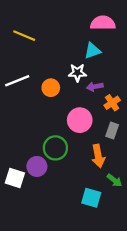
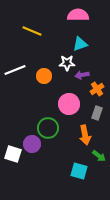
pink semicircle: (103, 23) -> (78, 15), moved
yellow line: (24, 36) -> (32, 31), moved

